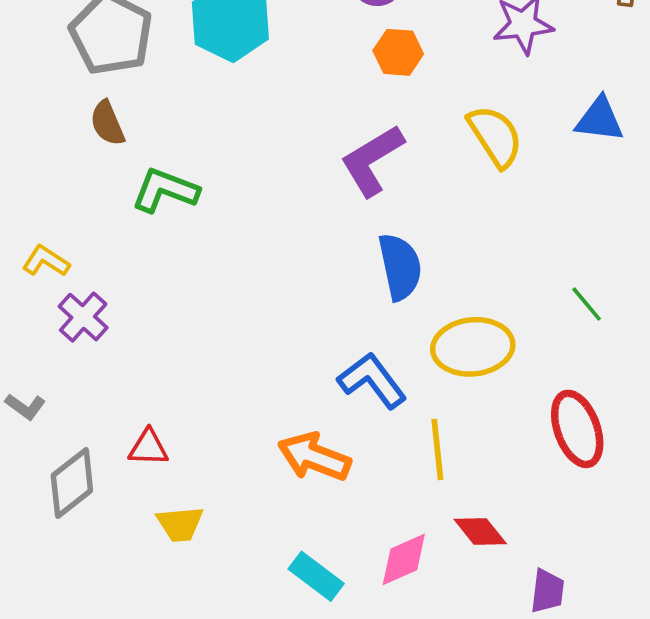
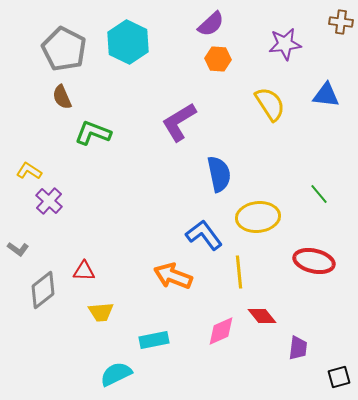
purple L-shape: (372, 160) -> (179, 122), moved
red ellipse: (577, 429) -> (314, 261), turned -57
cyan rectangle: (316, 576) -> (154, 340), moved, turned -48

